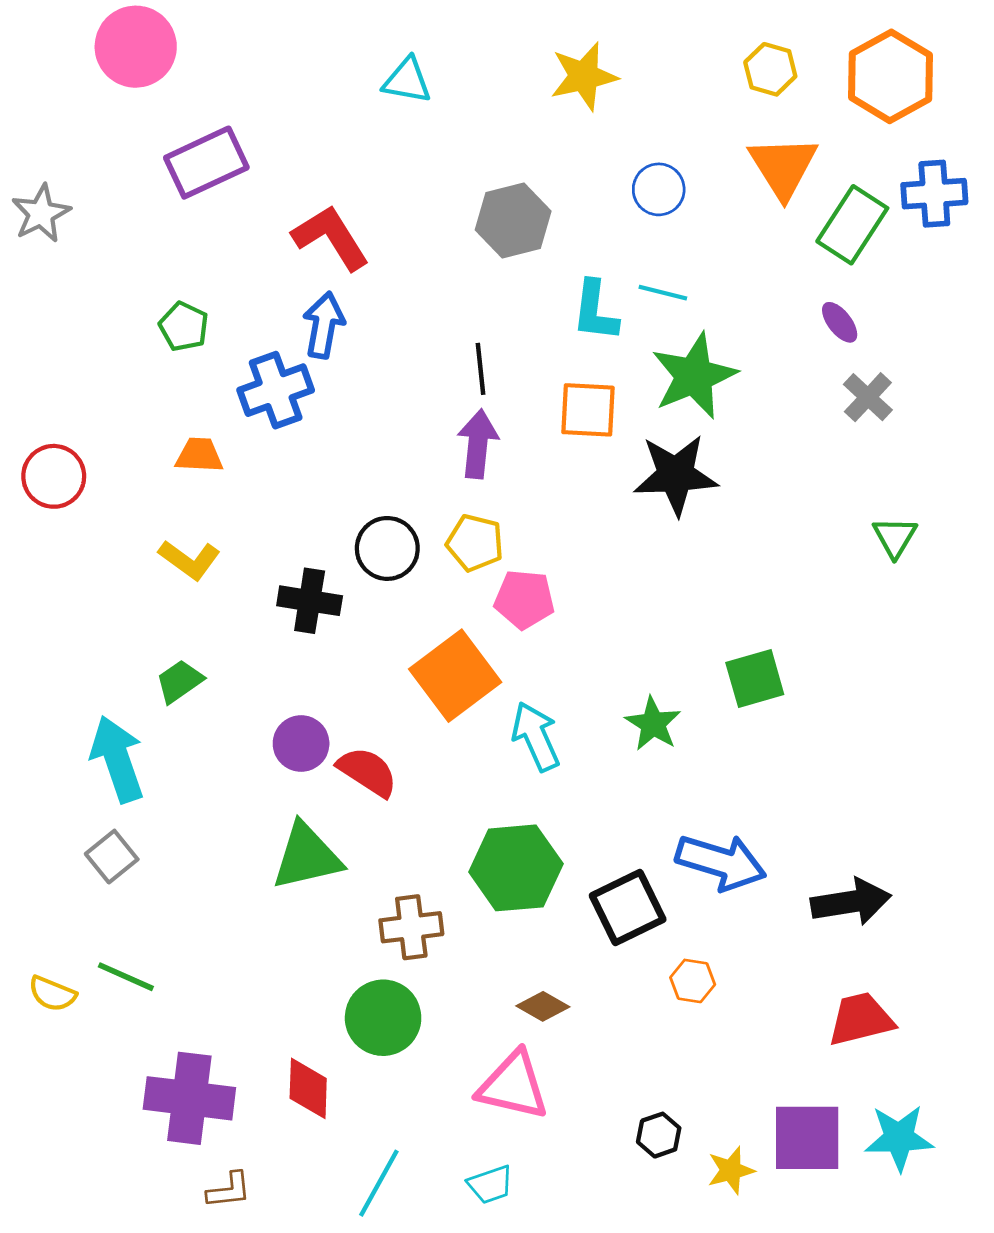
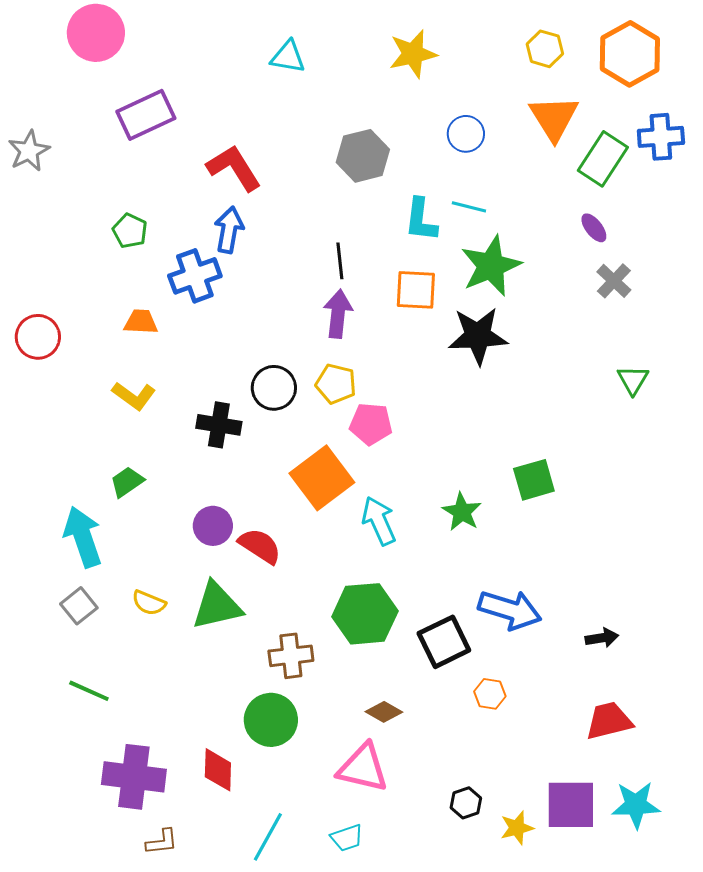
black arrow: (851, 902) -> (602, 638), size x0.6
yellow semicircle: (52, 994) -> (149, 603), moved

